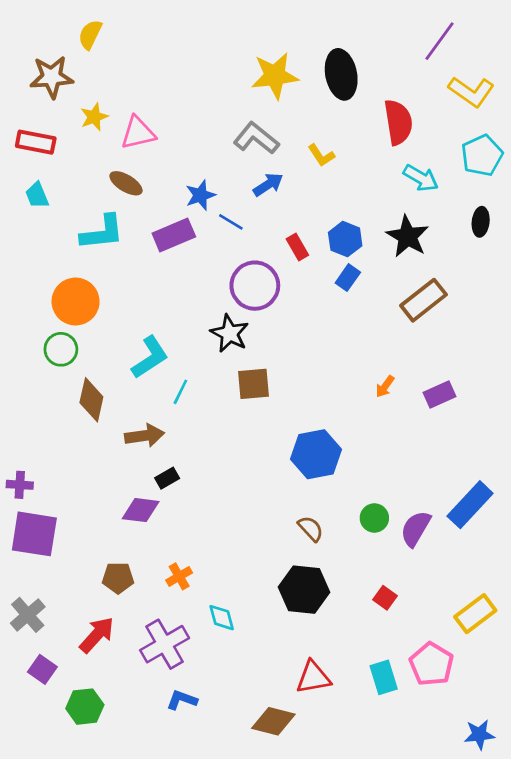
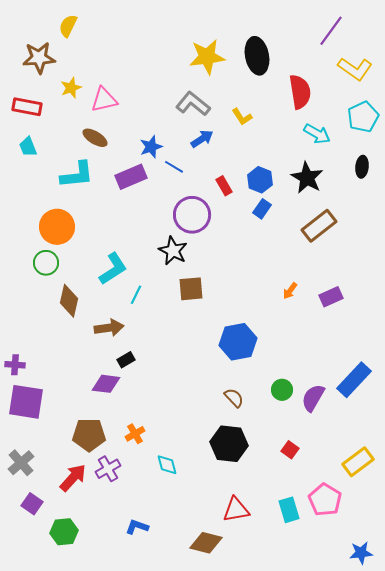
brown pentagon: (118, 578) -> (89, 435), size x1.4
purple cross: (165, 644) -> (108, 469), moved, size x0.7

